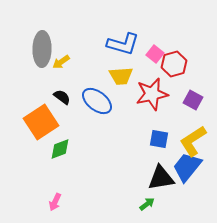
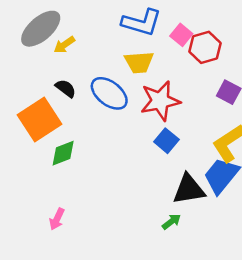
gray ellipse: (42, 49) -> (41, 29), turned 48
red star: (152, 94) -> (160, 101), moved
blue square: (159, 139) -> (166, 141), moved, turned 30

